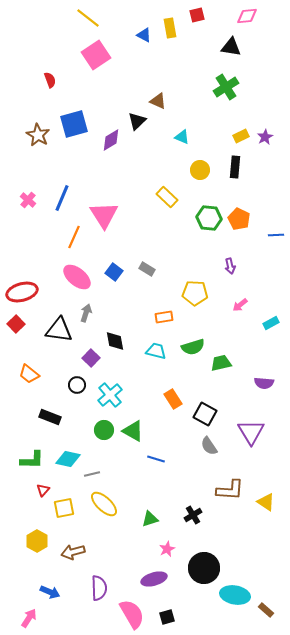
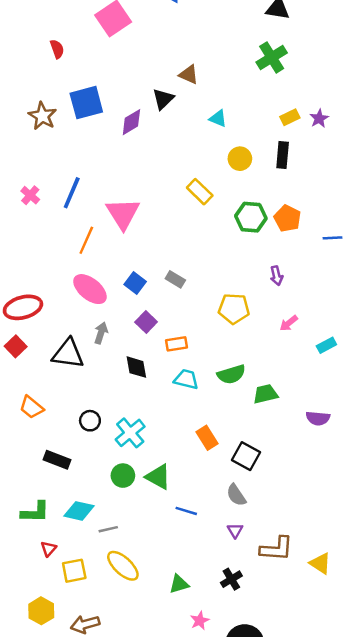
orange rectangle: (164, 317) -> (177, 344), moved
purple square: (91, 358) -> (146, 322), moved
purple triangle: (251, 432) -> (235, 530), moved, size x0.5
gray semicircle: (209, 446) -> (236, 495), moved

